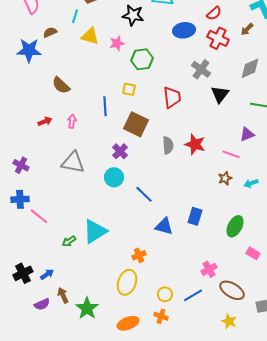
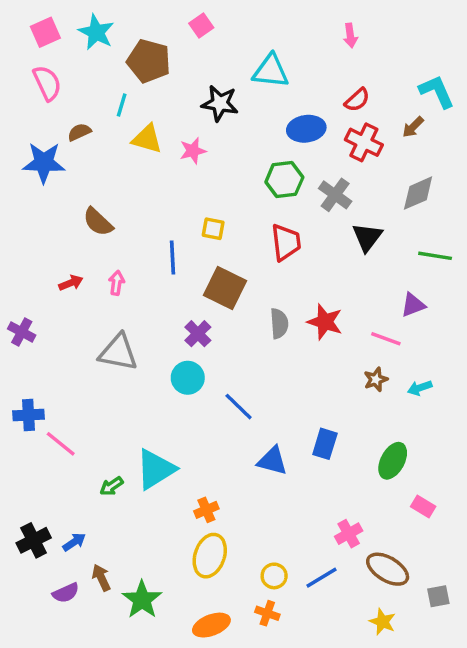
green hexagon: (142, 59) -> (284, 180), moved
purple cross: (21, 165) -> (22, 332), moved
orange cross: (139, 255) -> (206, 510), moved

